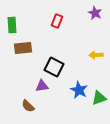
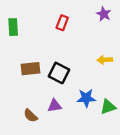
brown rectangle: (23, 48) -> (31, 69), moved
purple triangle: (42, 86) -> (55, 106), moved
blue star: (79, 90) -> (86, 98), turned -30

